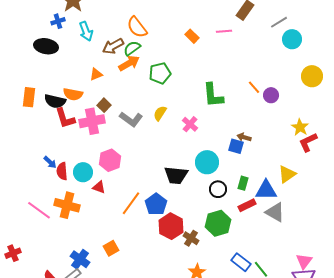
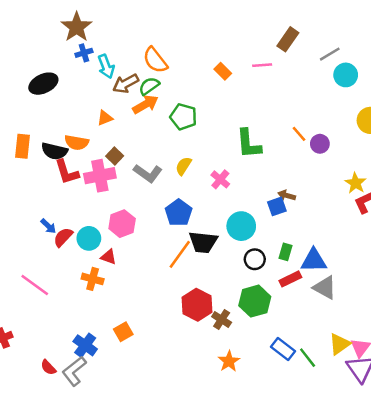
blue cross: (58, 21) -> (84, 53), moved
cyan arrow: (86, 31) -> (106, 66), moved
black ellipse: (46, 46) -> (43, 84), turned -35
green pentagon: (160, 73) -> (183, 117), turned 30
blue square: (236, 146) -> (277, 206), turned -35
red semicircle: (62, 171) -> (63, 237), turned 48
yellow triangle: (287, 174) -> (340, 344), moved
orange line: (131, 203) -> (180, 254), moved
blue pentagon: (156, 204) -> (179, 213), moved
orange cross: (67, 205) -> (93, 279), moved, size x0.7

